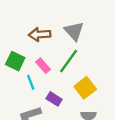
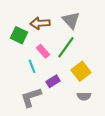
green square: (15, 61) -> (19, 35), moved
purple rectangle: (54, 99) -> (53, 81), turned -64

